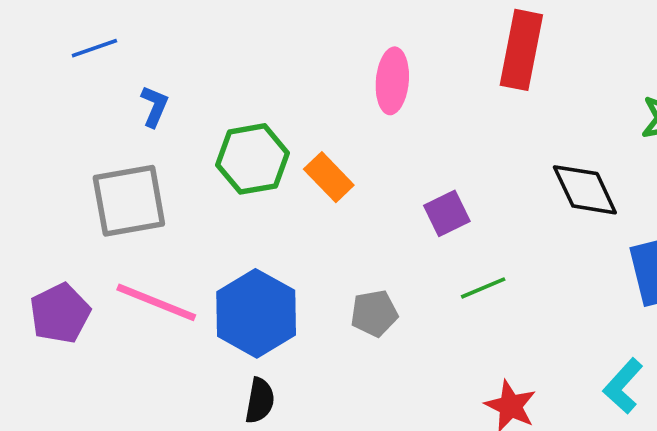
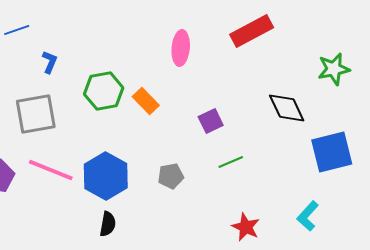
red rectangle: (521, 50) -> (252, 31), turned 51

